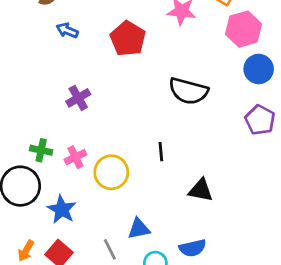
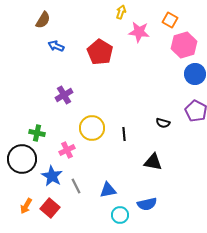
black semicircle: (188, 91) -> (163, 123), moved, size x0.5
pink cross: (75, 157) -> (67, 150), moved
yellow circle: (111, 172) -> (92, 128), moved
gray line: (110, 249) -> (76, 186), moved

